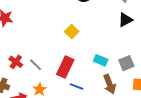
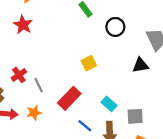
black triangle: (125, 20) -> (140, 65), moved
blue line: (77, 86) -> (85, 126), moved

